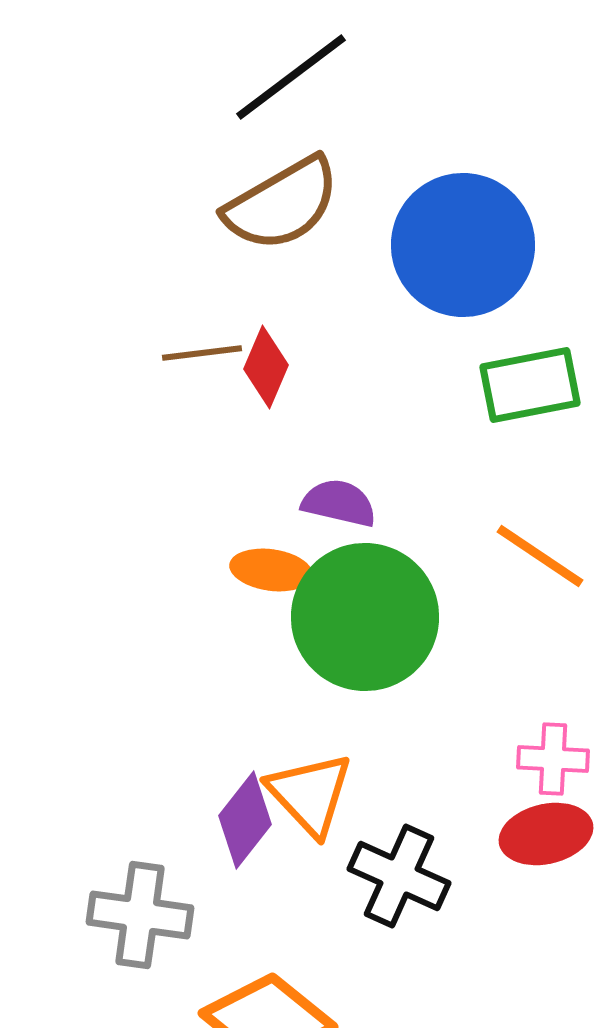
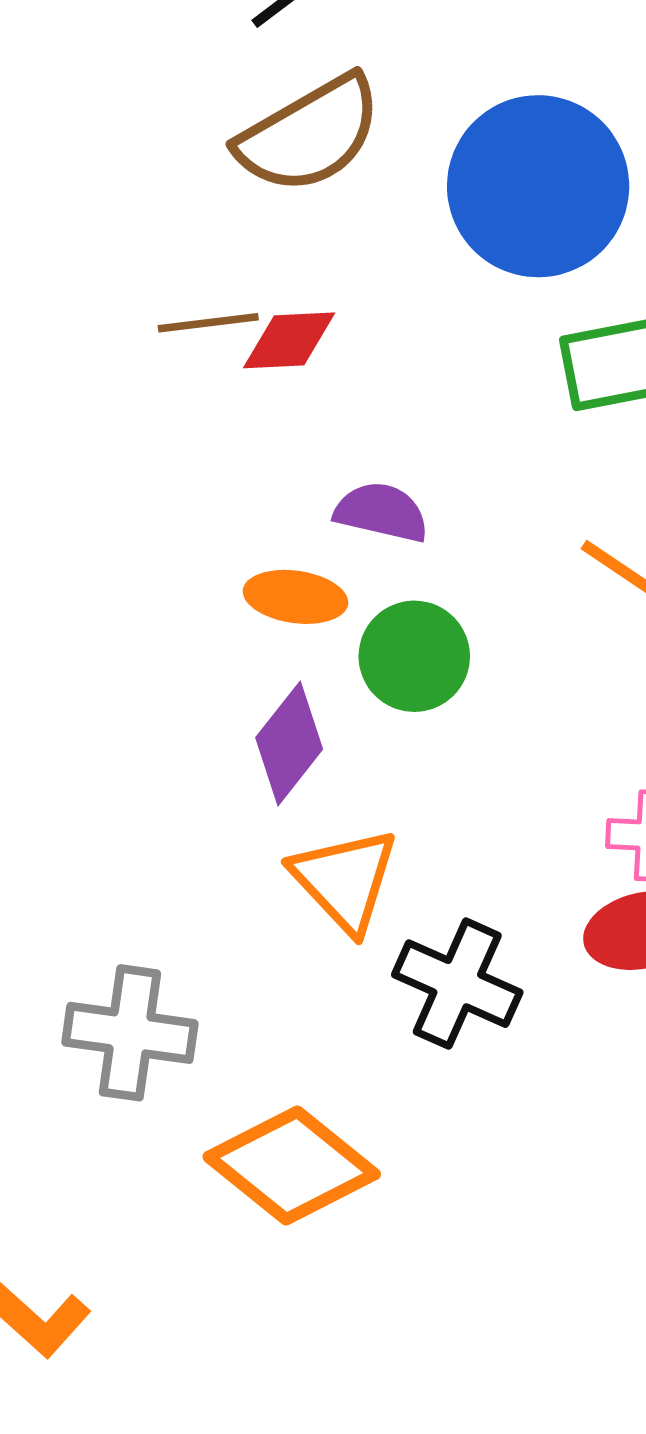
red diamond: (266, 367) -> (289, 340), turned 64
green circle: (365, 617) -> (414, 656), size x0.6
purple diamond: (245, 820) -> (289, 743), moved

